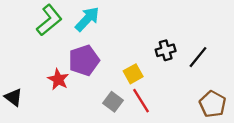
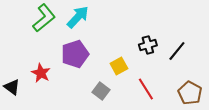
red star: (58, 79) -> (41, 73), moved
red line: (141, 101) -> (146, 89), moved

